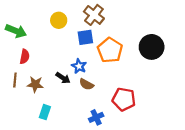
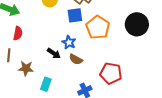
brown star: (35, 84) -> (26, 68), moved
cyan rectangle: (45, 112) -> (46, 84), moved

